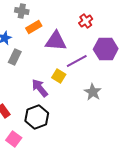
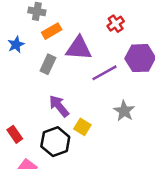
gray rectangle: (15, 57) -> (48, 64), moved
yellow square: (59, 76) -> (82, 127), moved

